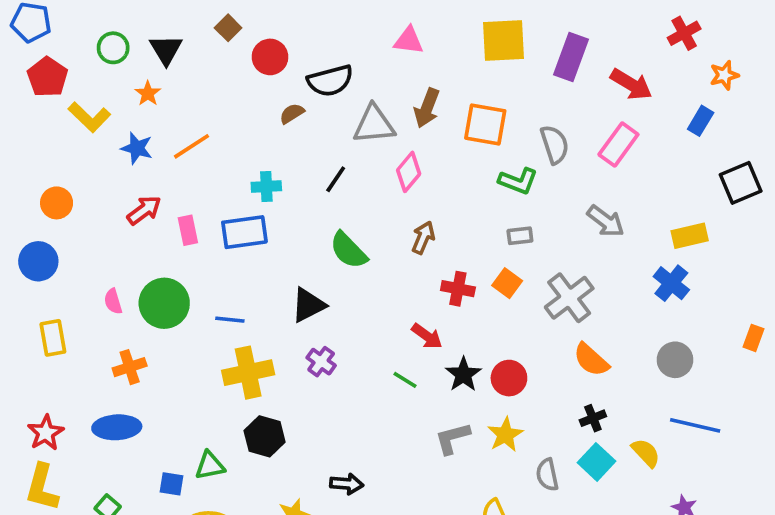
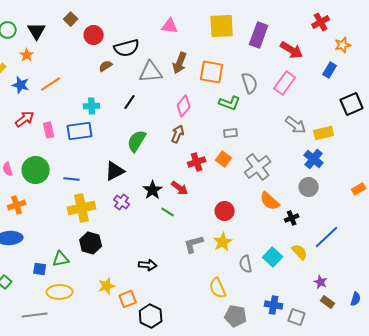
pink diamond: (409, 172) -> (184, 106), moved
gray arrow: (606, 221) -> (296, 125), moved
green semicircle: (348, 250) -> (137, 141), turned 75
red cross: (458, 289) -> (197, 162), turned -30
orange rectangle: (753, 338) -> (359, 189), turned 40
gray circle: (675, 360) -> (309, 187), moved
black star: (463, 374) -> (153, 190), moved
black cross: (593, 418) -> (292, 218), moved
blue line: (695, 425) -> (327, 237), turned -56
black arrow: (347, 484) -> (148, 265), moved

